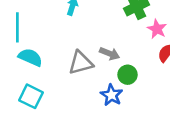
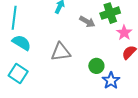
gray arrow: (110, 54) -> (87, 22), moved
blue star: (111, 95) -> (111, 81), moved

